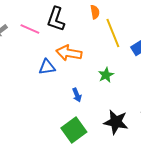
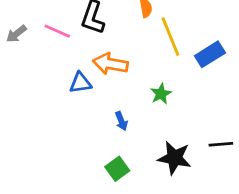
green square: (74, 130) -> (117, 169), size x0.7

